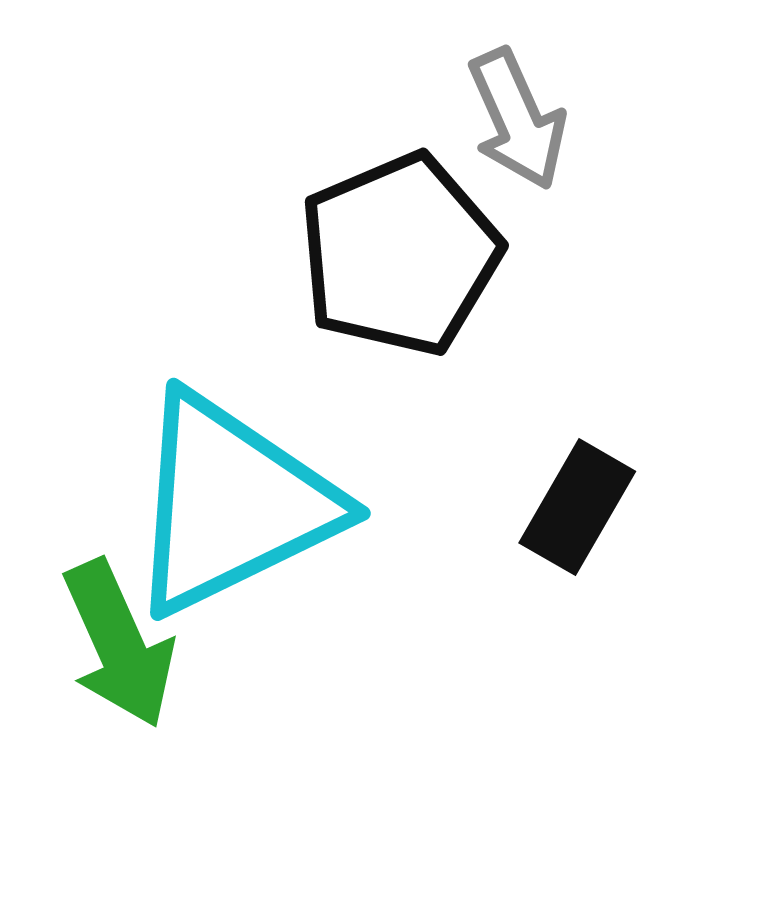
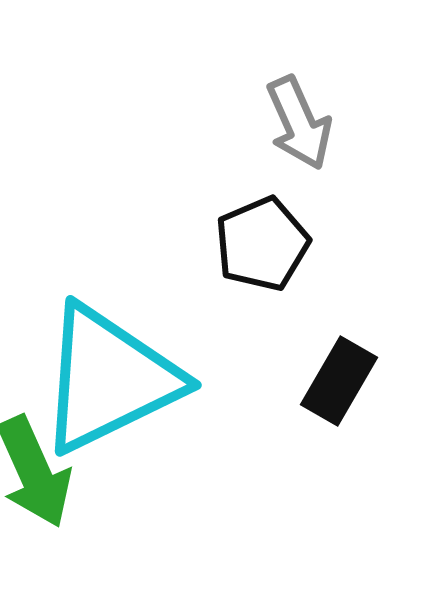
black pentagon: (400, 255) -> (262, 244), moved, size x0.7

